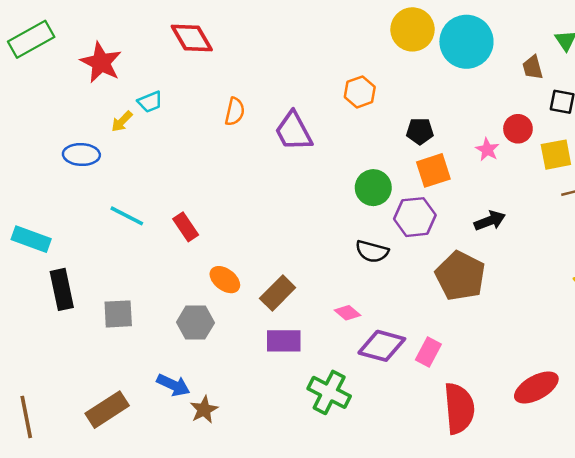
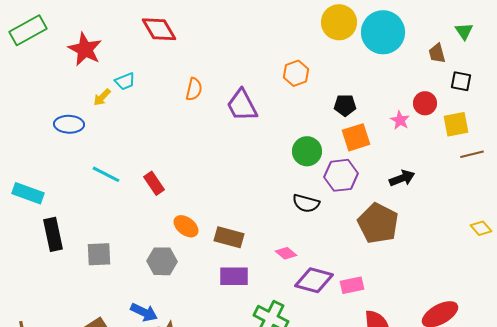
brown rectangle: (278, 293) -> (229, 237), turned 60
pink rectangle: (428, 352) -> (352, 285), turned 50

